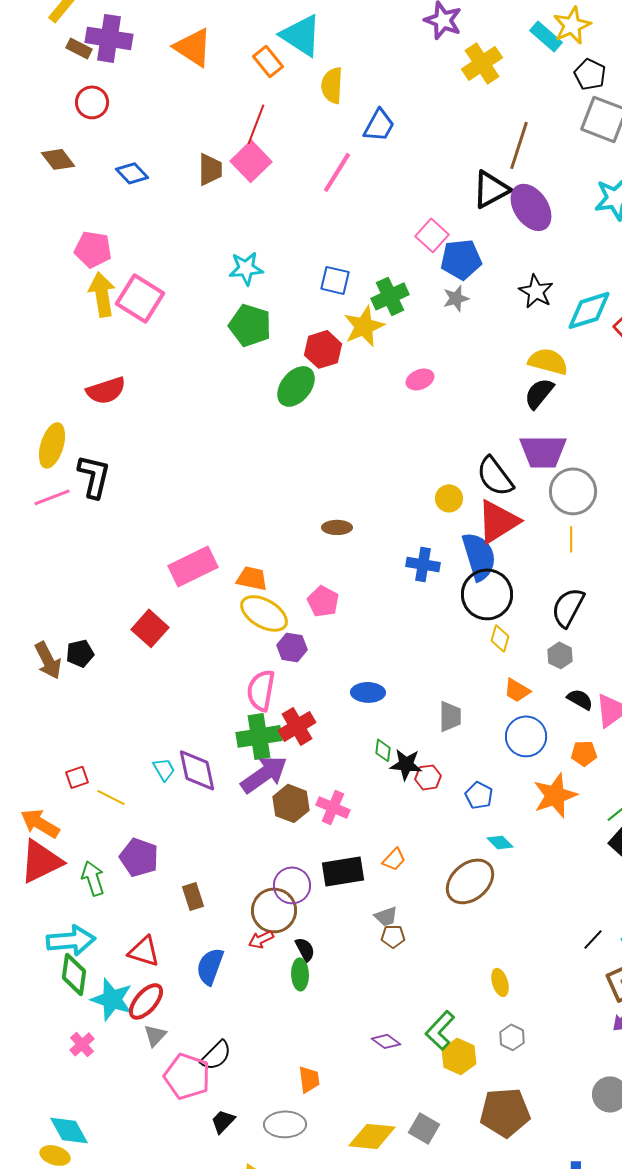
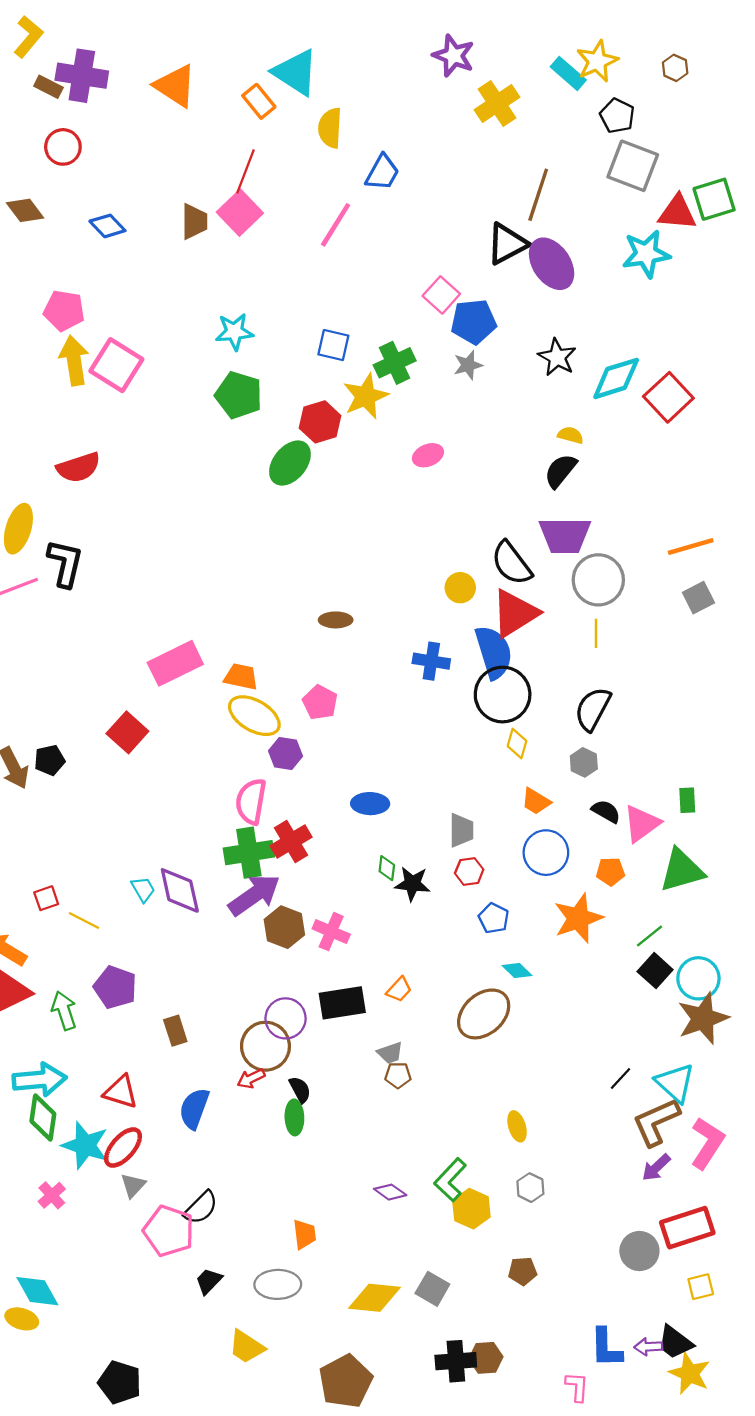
yellow semicircle: (548, 361) -> (570, 435), size x0.6
red hexagon: (428, 777) -> (469, 871), moved
brown pentagon: (505, 1112) -> (523, 1271), size x0.5

